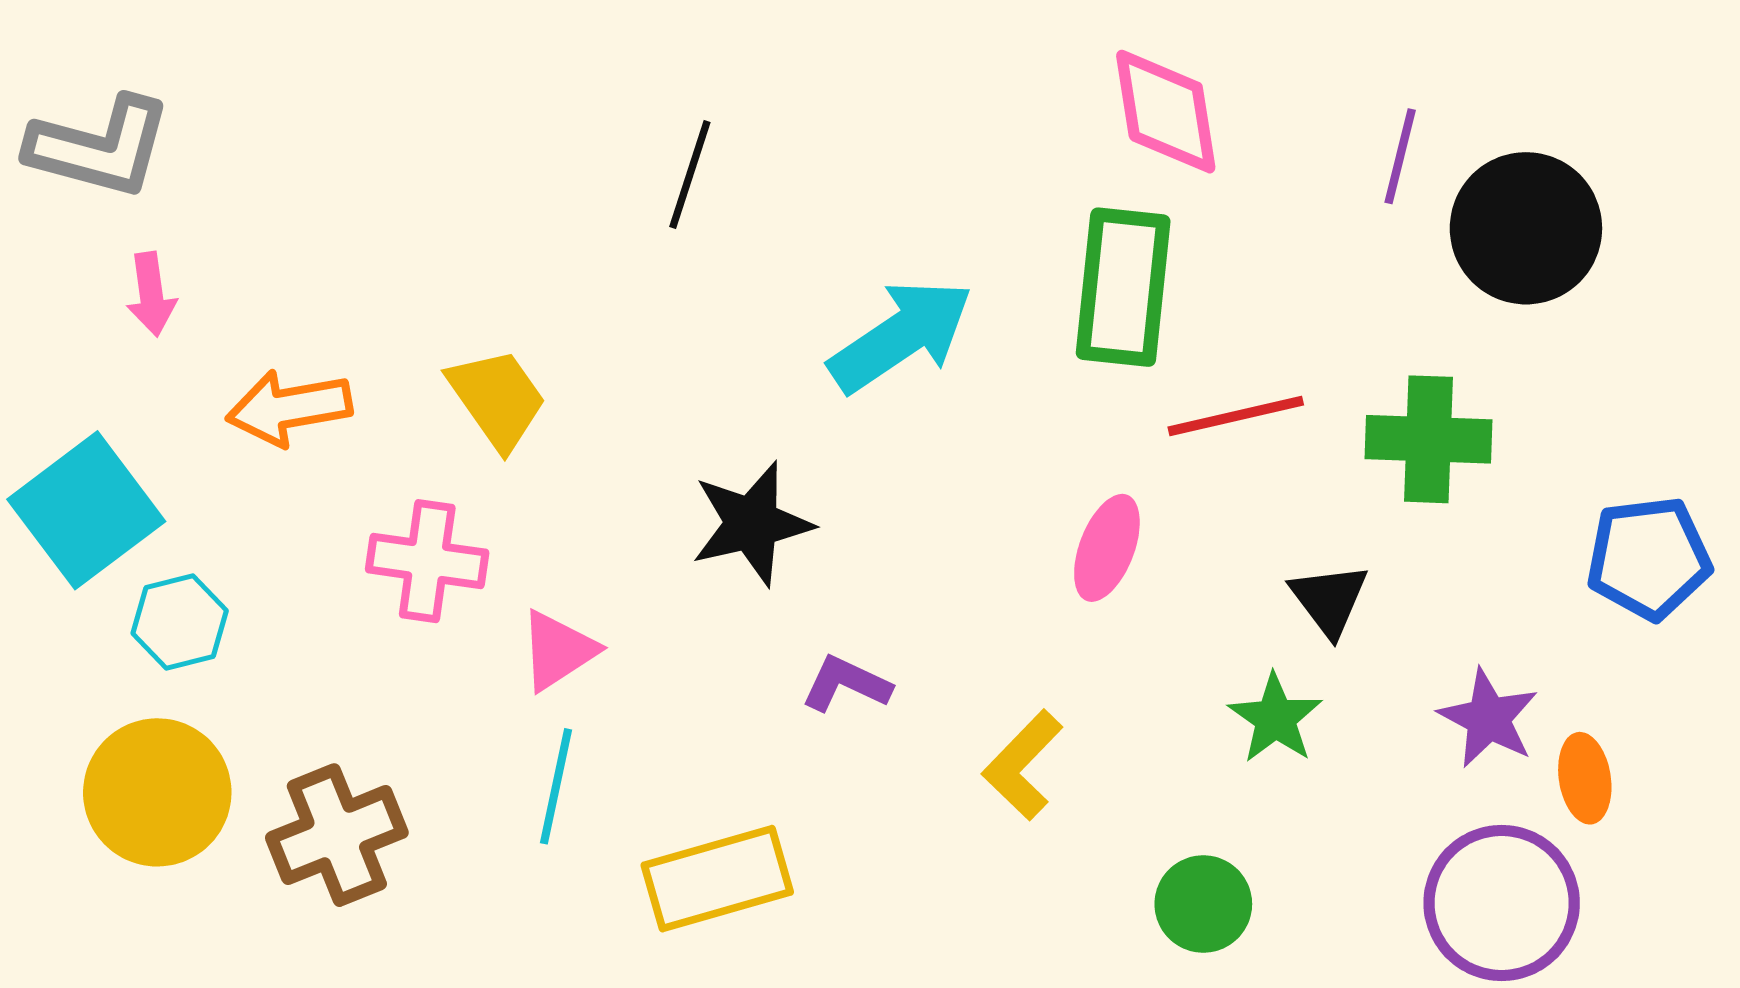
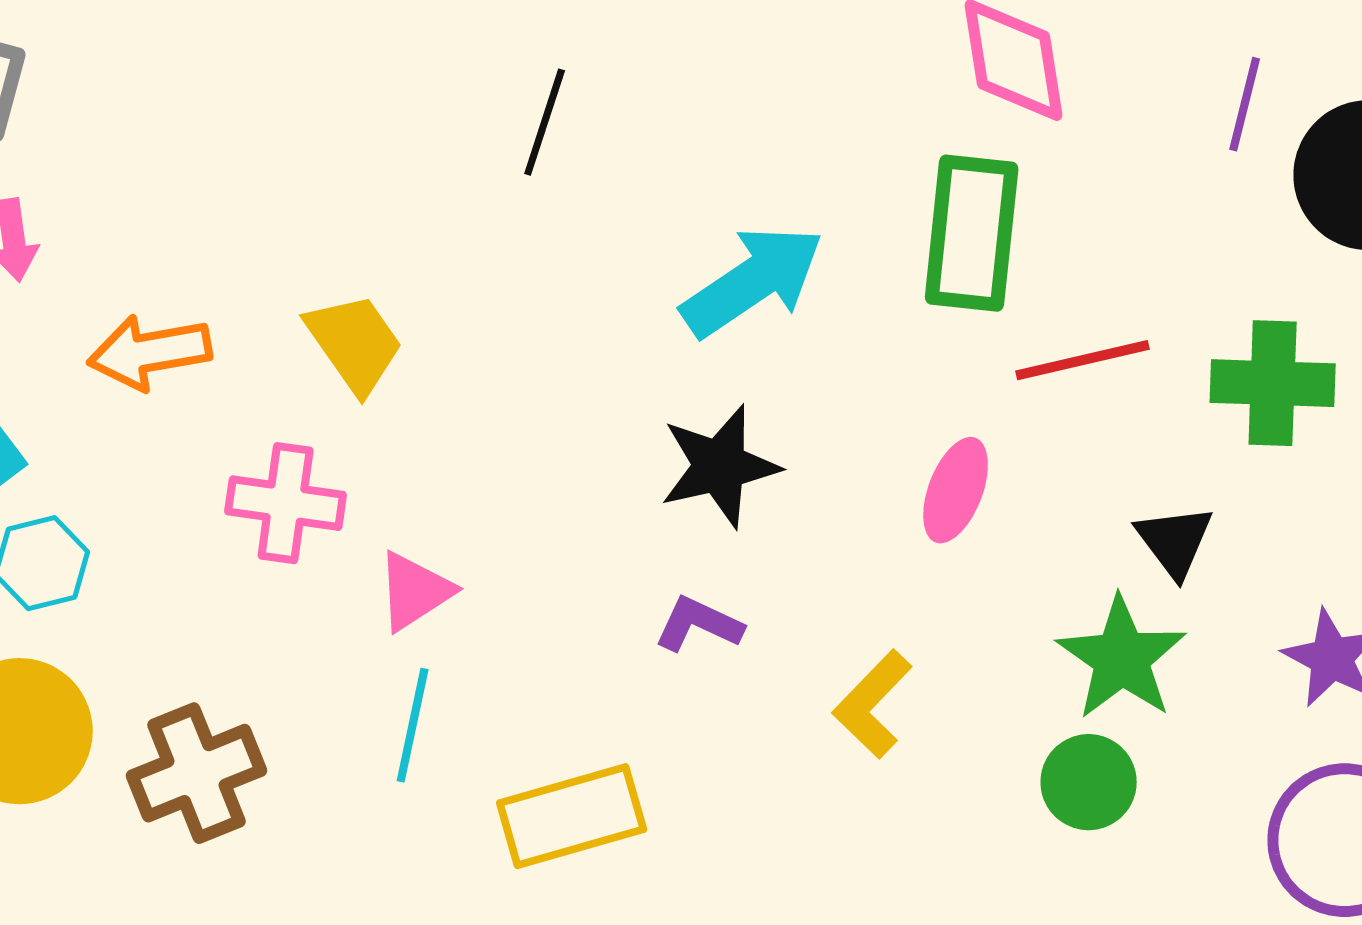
black star: (752, 524) -> (720, 466), moved
green star: (1275, 718) -> (1122, 658), size x1.4
green circle: (1203, 904) -> (1089, 782), moved

